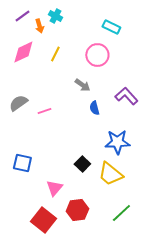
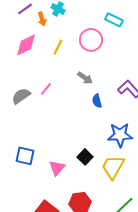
pink circle: (97, 55) -> (91, 40), moved
pink line: (44, 111) -> (46, 89), moved, turned -32
yellow trapezoid: (110, 174) -> (113, 167), turned 80
pink triangle: (54, 188) -> (57, 168), moved

